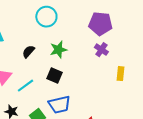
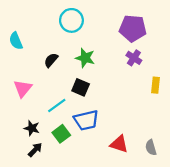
green star: (58, 50) -> (85, 58), turned 30
cyan line: (25, 86) -> (57, 105), moved

